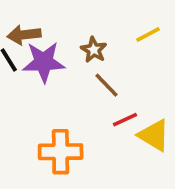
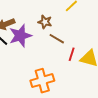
red line: (125, 120) -> (72, 54), turned -32

